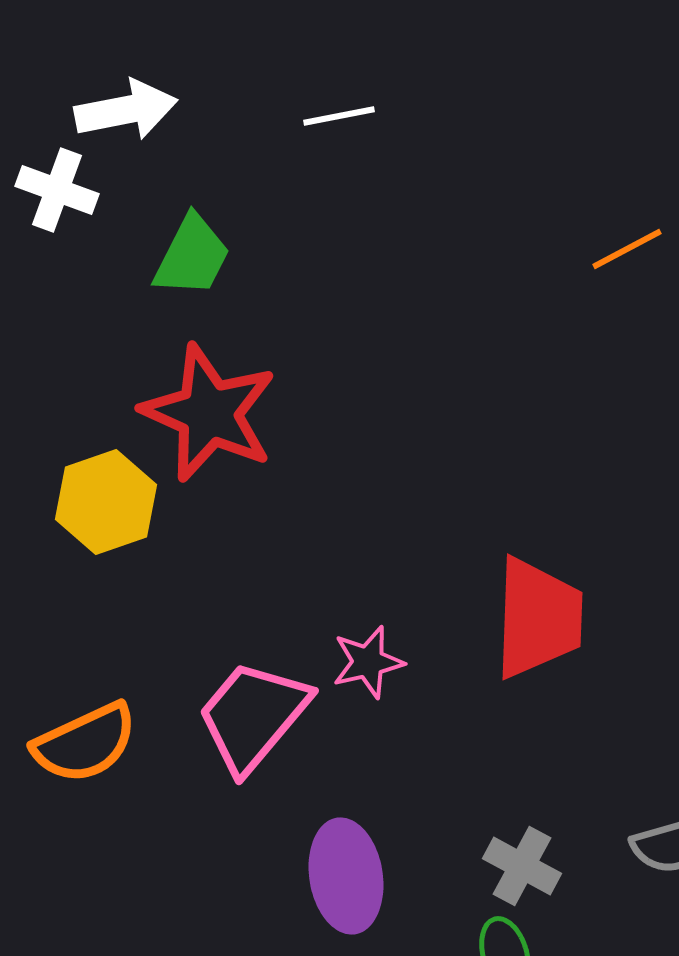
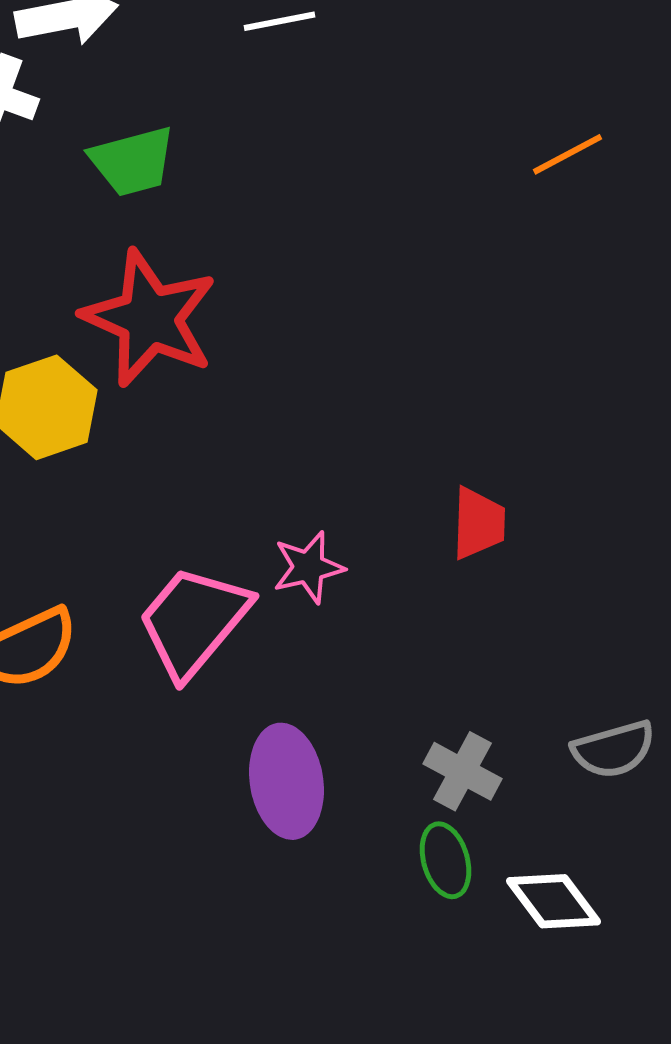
green trapezoid: (192, 256) -> (132, 161), turned 48
red trapezoid: (538, 618) -> (478, 523), size x0.6

